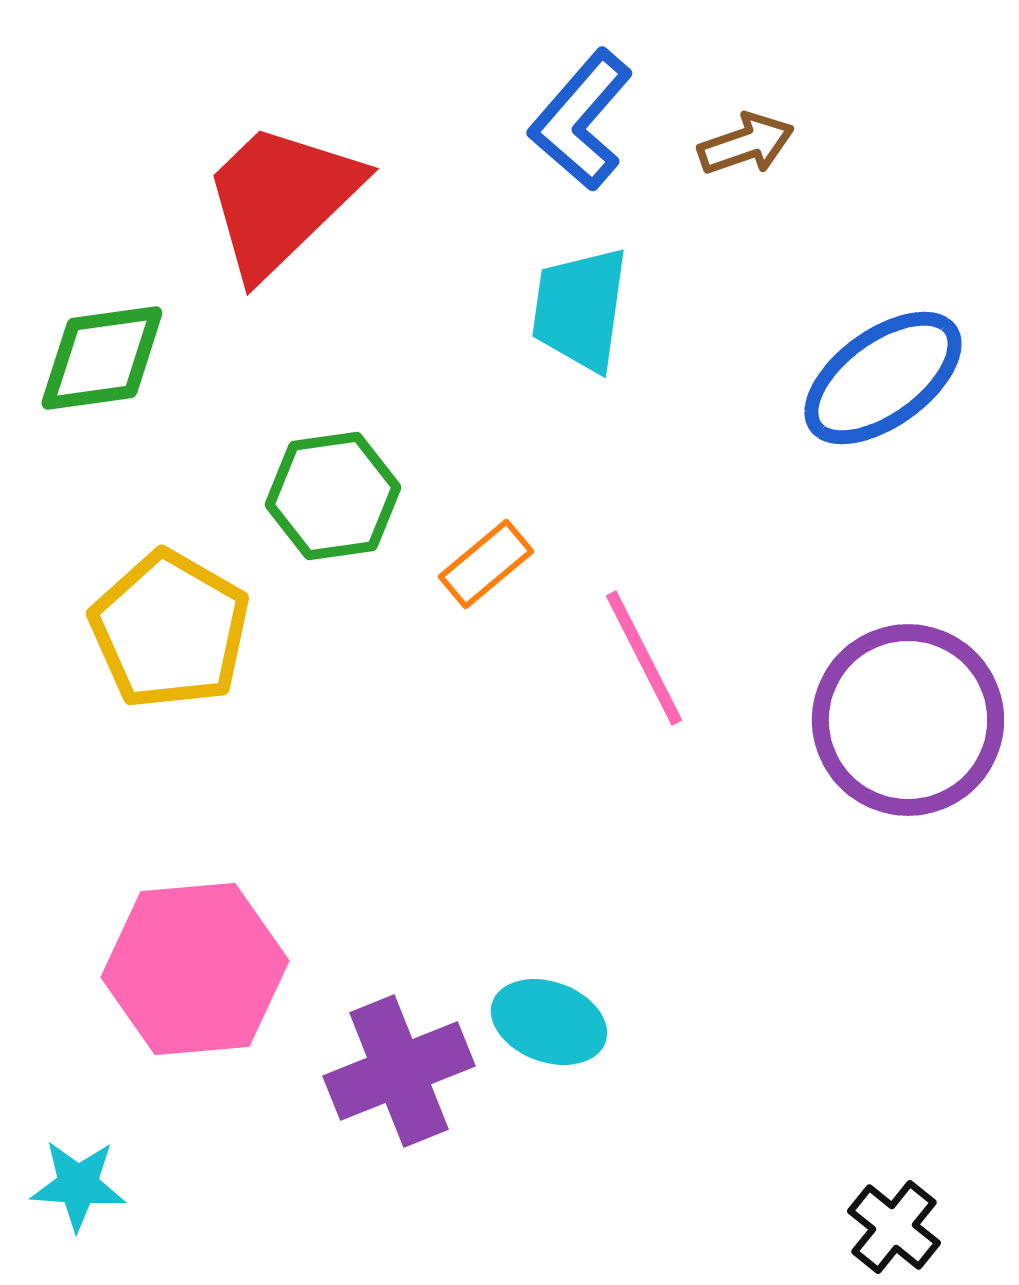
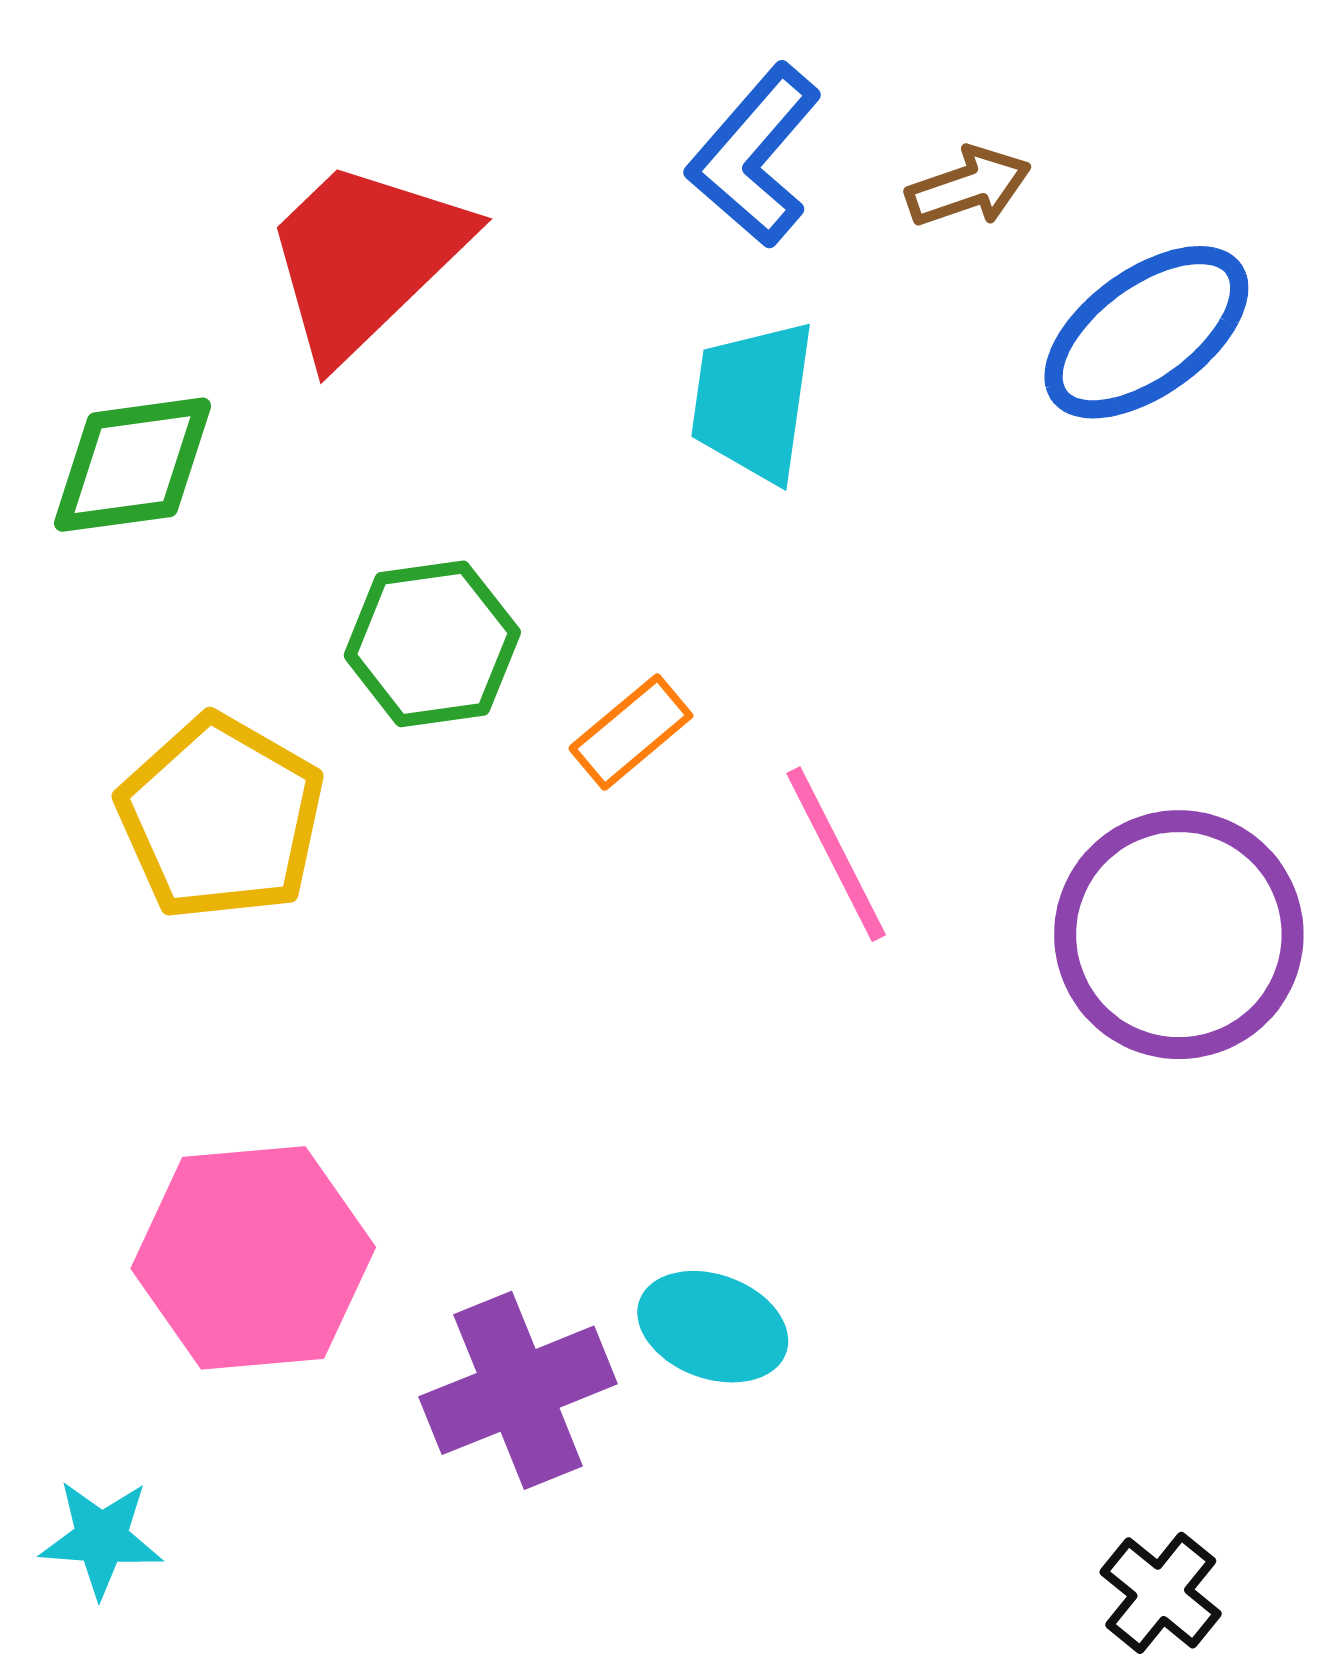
blue ellipse: (883, 378) -> (1146, 332), moved

